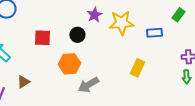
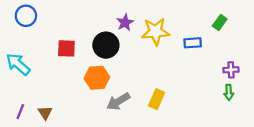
black circle: (77, 35) -> (106, 45), size x1.5
yellow rectangle: (137, 68) -> (157, 99), moved
brown triangle: (23, 82) -> (45, 113), moved, turned -32

